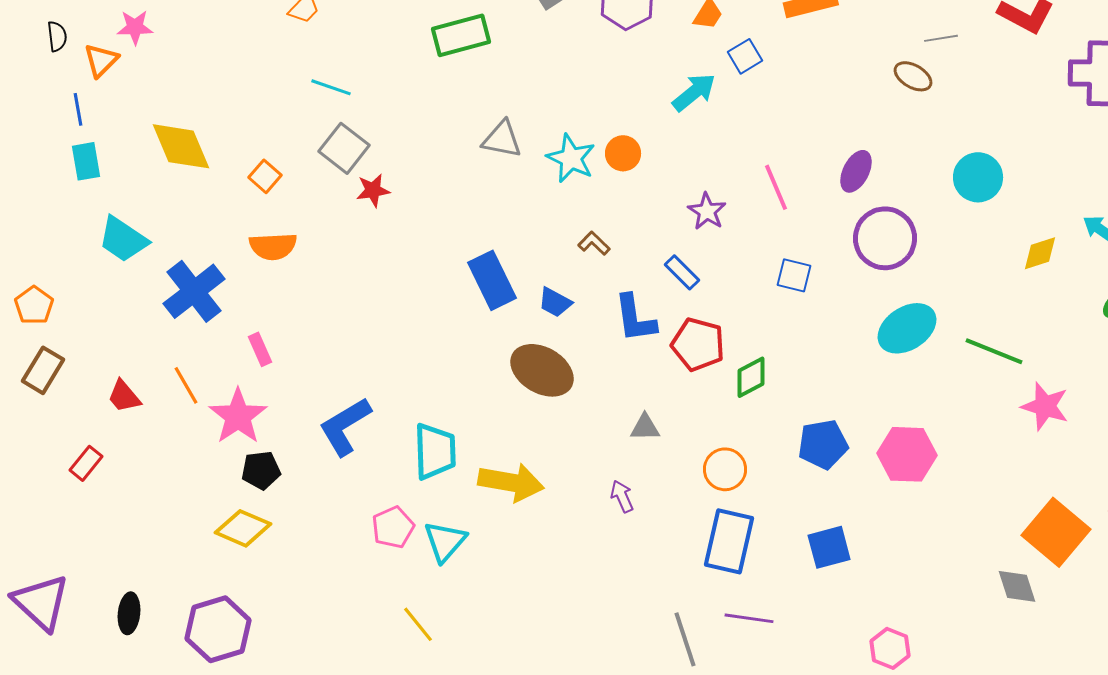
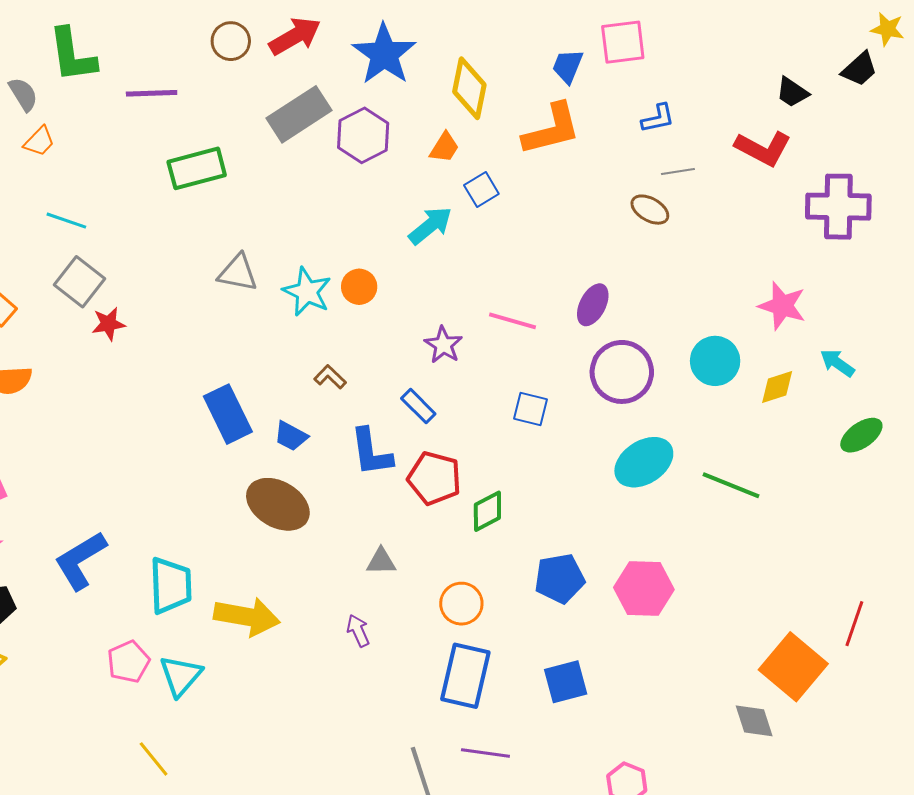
cyan circle: (978, 177) -> (715, 361), moved
pink line: (776, 187) -> (513, 321), turned -51
pink star: (1045, 406) -> (782, 306), moved

